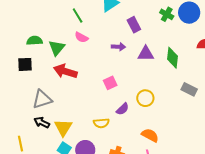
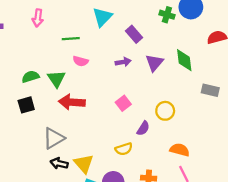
green line: (78, 15) -> (71, 39), turned -49
purple triangle: (146, 54) -> (154, 63), turned -36

